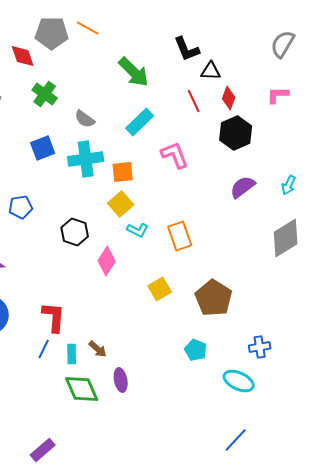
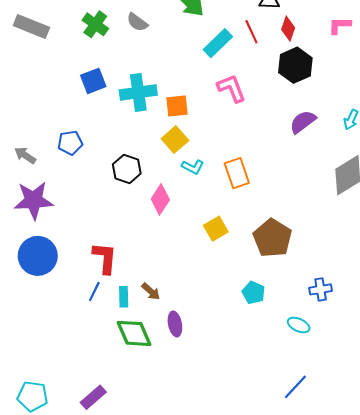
gray semicircle: (85, 119) -> (137, 22), moved
cyan rectangle: (140, 122) -> (218, 43), moved
cyan ellipse: (239, 381) -> (299, 325), size x0.7

